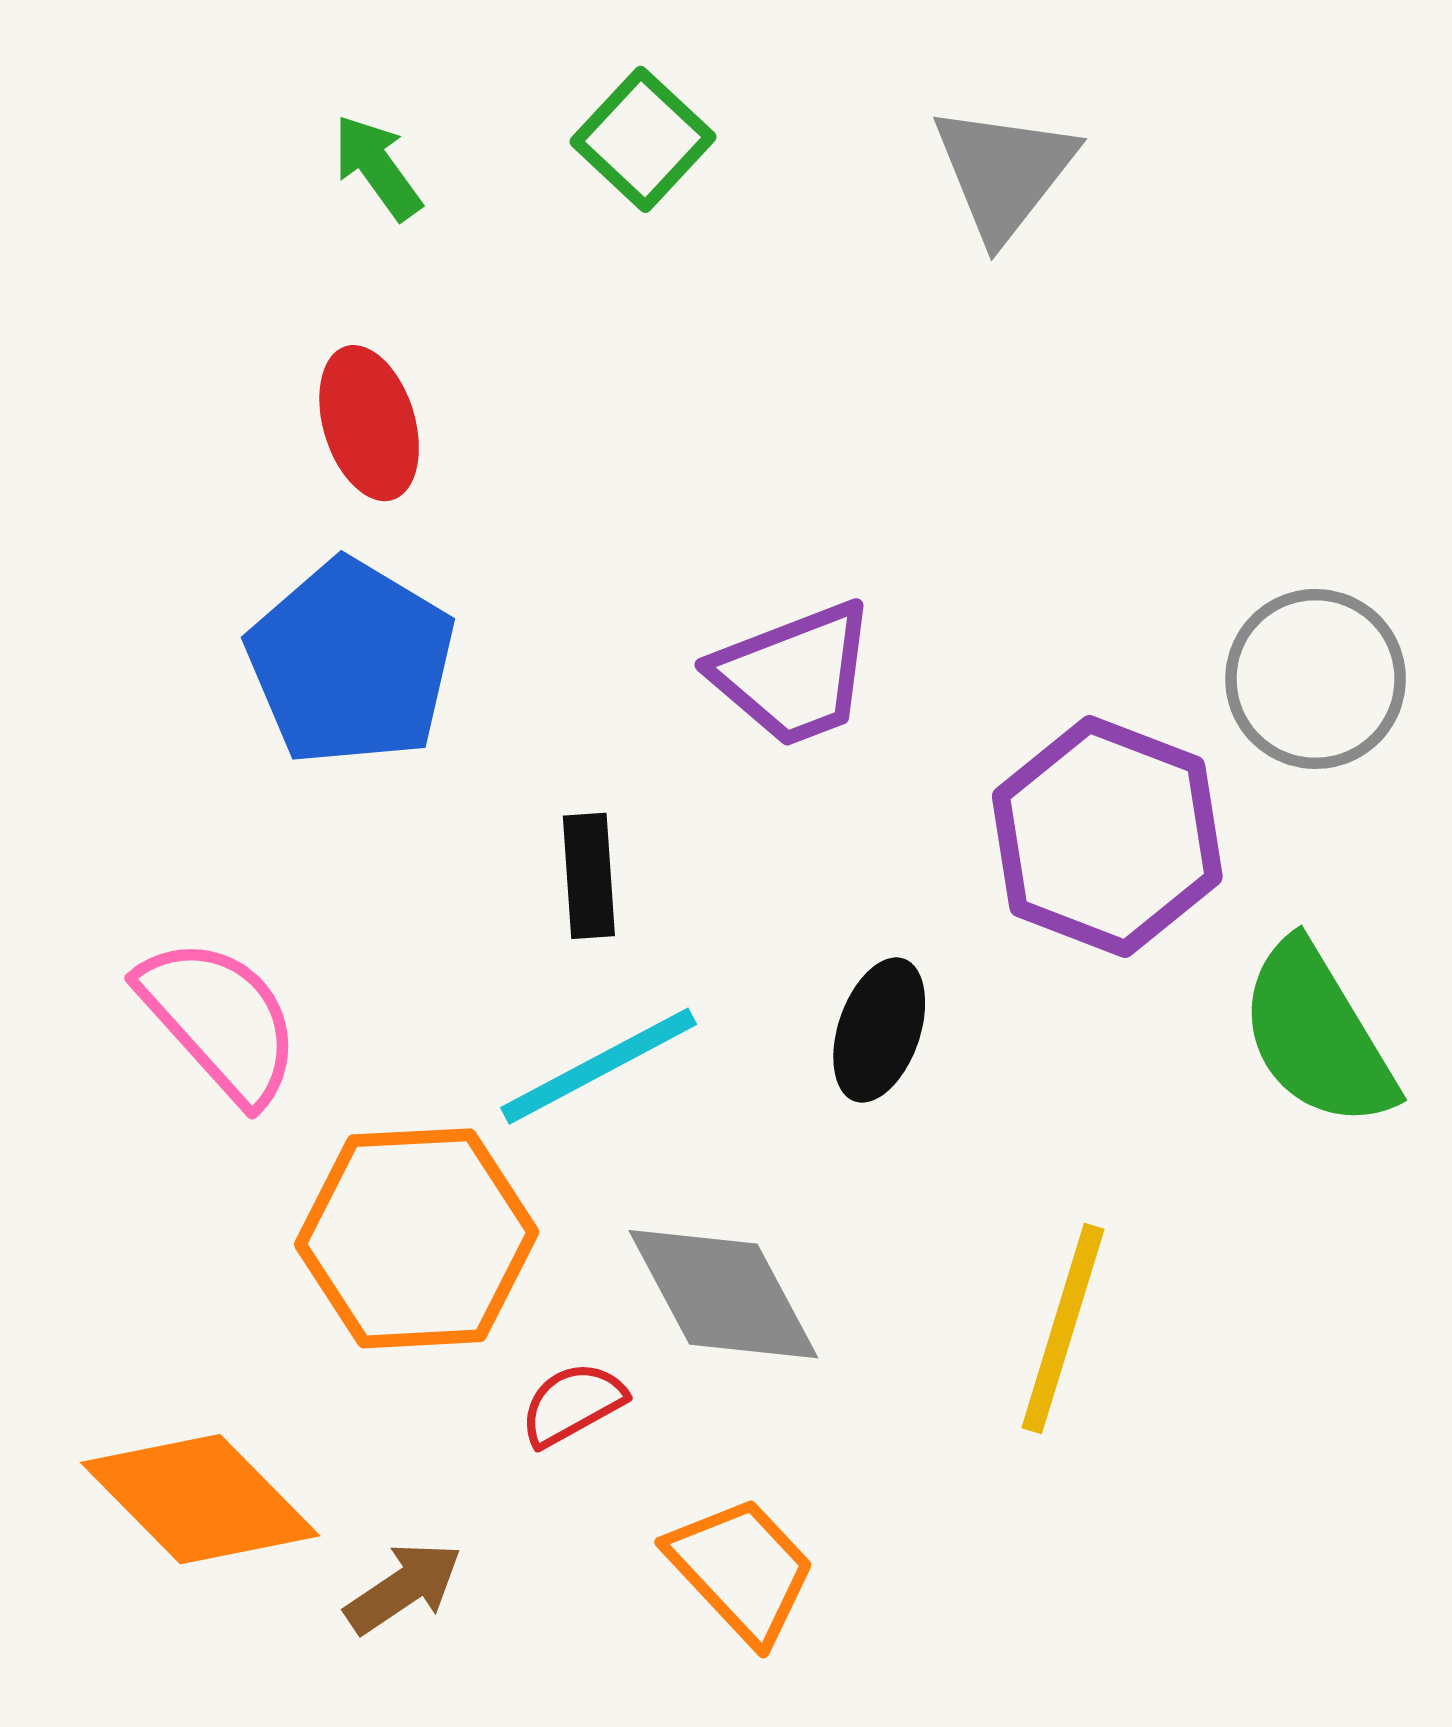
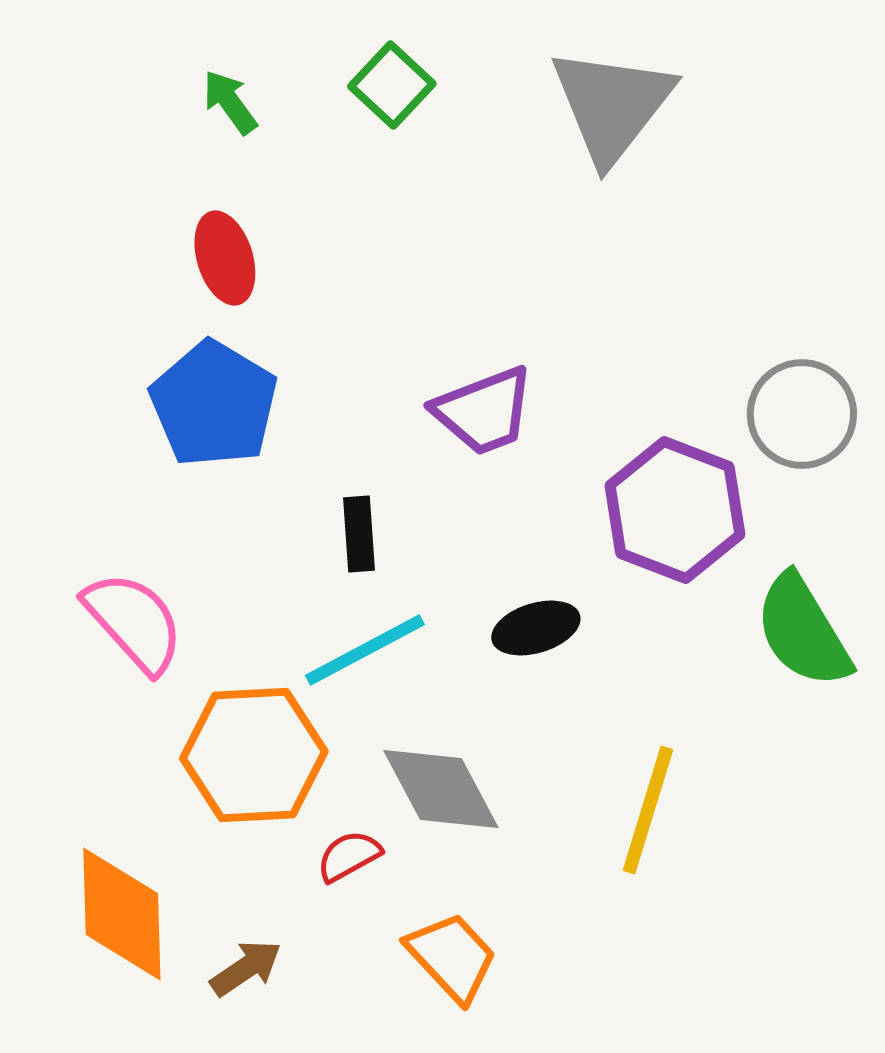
gray triangle: (1004, 172) -> (612, 105), size x1.4
black ellipse: (879, 1030) -> (536, 628), turned 54
orange diamond: (200, 1499) -> (122, 914), turned 43

